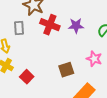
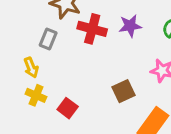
gray rectangle: (19, 28) -> (48, 39), turned 32

